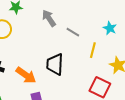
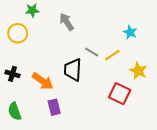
gray line: (73, 32) -> (92, 52), moved
yellow line: (93, 50) -> (112, 55), turned 42

